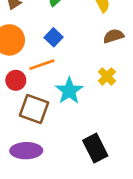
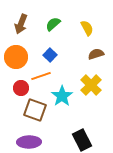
yellow cross: (107, 76) -> (91, 85), size x1.5

